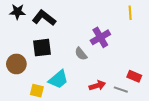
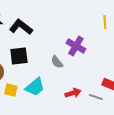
purple cross: (100, 37) -> (76, 46), turned -30
yellow square: (37, 91) -> (11, 90), moved

